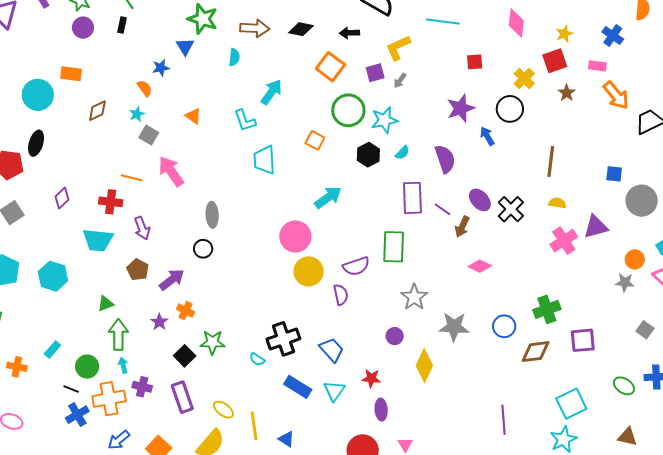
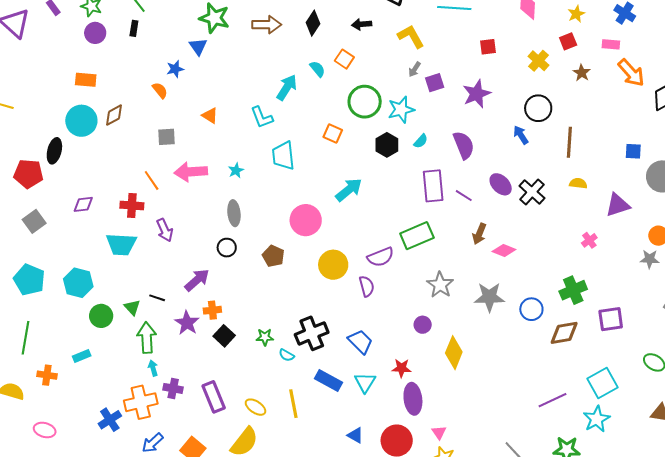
black diamond: (301, 29) -> (313, 23), turned -65
yellow L-shape: (398, 48) -> (411, 36), turned 88
cyan semicircle: (234, 57) -> (317, 69), moved, turned -42
red square: (555, 61) -> (568, 41), size x0.7
orange square: (330, 67) -> (344, 59), size x0.7
purple square: (375, 73) -> (435, 83), moved
cyan circle: (38, 95) -> (81, 121), moved
black circle: (510, 109) -> (538, 108), moved
cyan star: (137, 114) -> (236, 170), moved
gray square: (149, 135) -> (167, 137), turned -30
blue arrow: (487, 136) -> (521, 135), moved
pink arrow: (171, 171) -> (191, 172), turned -56
orange line: (132, 178) -> (152, 180), turned 45
purple diamond: (62, 198) -> (83, 204), turned 40
brown arrow: (462, 227) -> (479, 234), moved
pink circle: (295, 236) -> (306, 220), moved
pink cross: (564, 241) -> (589, 240), moved, size x0.6
green rectangle: (394, 247) -> (417, 236), turned 68
brown pentagon: (138, 270) -> (273, 256), moved
green triangle: (106, 304) -> (132, 307), turned -48
orange cross: (186, 311) -> (212, 310), turned -30
purple star: (159, 322) -> (187, 323), size x1.4
gray star: (454, 327) -> (489, 297), moved
green star: (212, 342) -> (265, 337), moved, size x0.7
cyan rectangle: (52, 350) -> (82, 356), turned 30
black square: (185, 356) -> (224, 336), moved
green circle: (87, 367) -> (101, 316), moved
black line: (71, 389) -> (157, 298), moved
purple ellipse: (381, 410) -> (413, 399), size x1.4
purple line: (503, 420) -> (552, 400), moved, turned 72
yellow line: (254, 426) -> (293, 404), moved
blue triangle: (286, 439) -> (355, 435), moved

